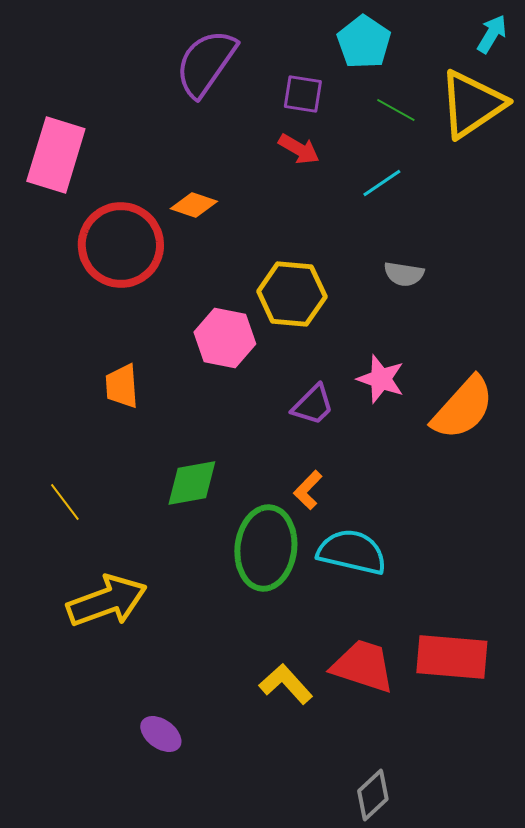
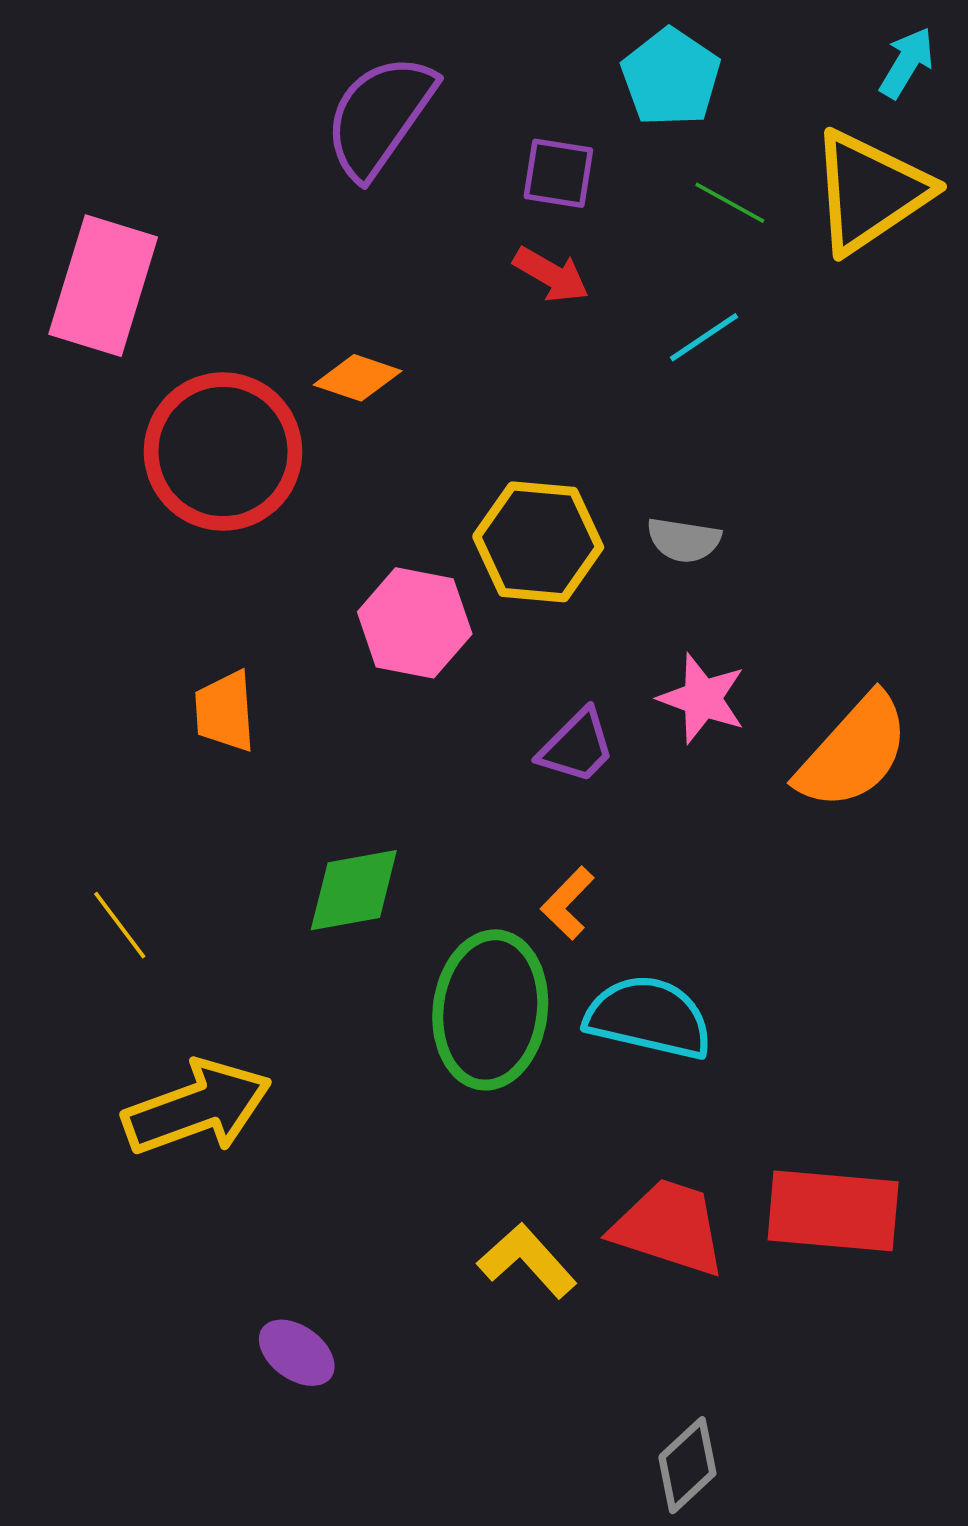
gray semicircle: (404, 274) -> (684, 540), moved

